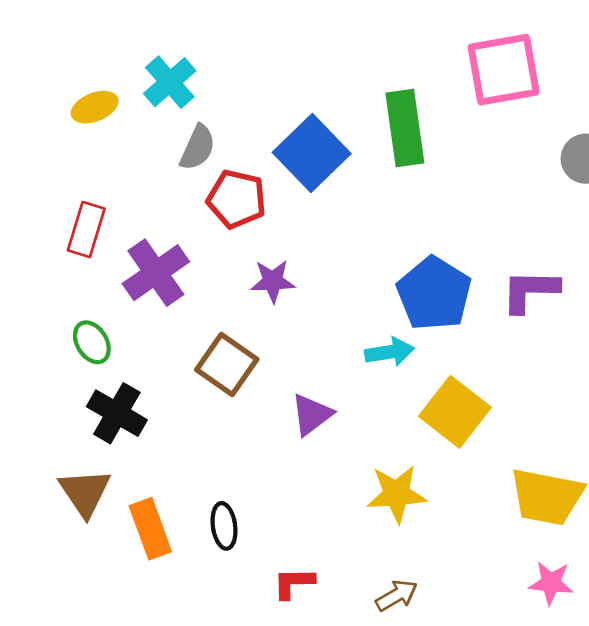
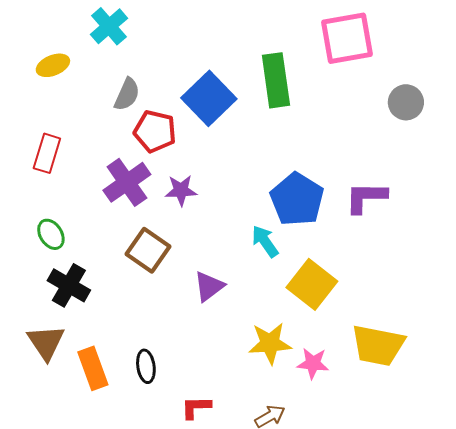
cyan cross: (170, 82) -> (109, 26), moved
purple cross: (156, 273) -> (127, 182), moved
cyan arrow: (390, 352) -> (265, 241), turned -116
pink star: (551, 583) -> (313, 363), moved

